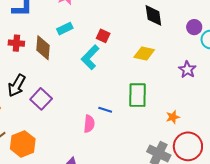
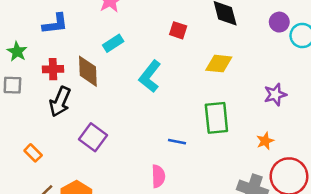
red square: (103, 36) -> (178, 30), moved
purple star: (187, 70) -> (275, 95), moved, turned 30
black arrow: (17, 86) -> (60, 102), moved
pink semicircle: (89, 124) -> (158, 176), moved

